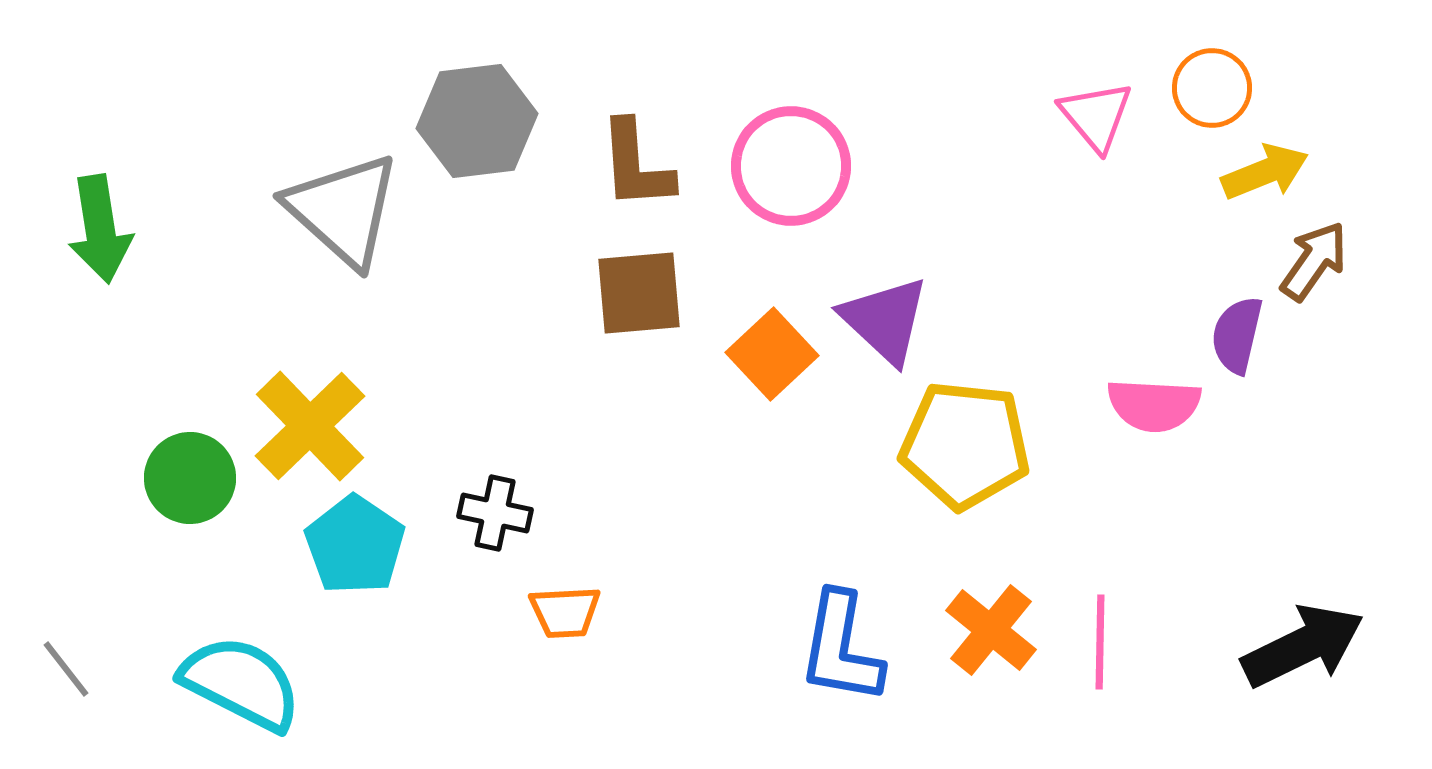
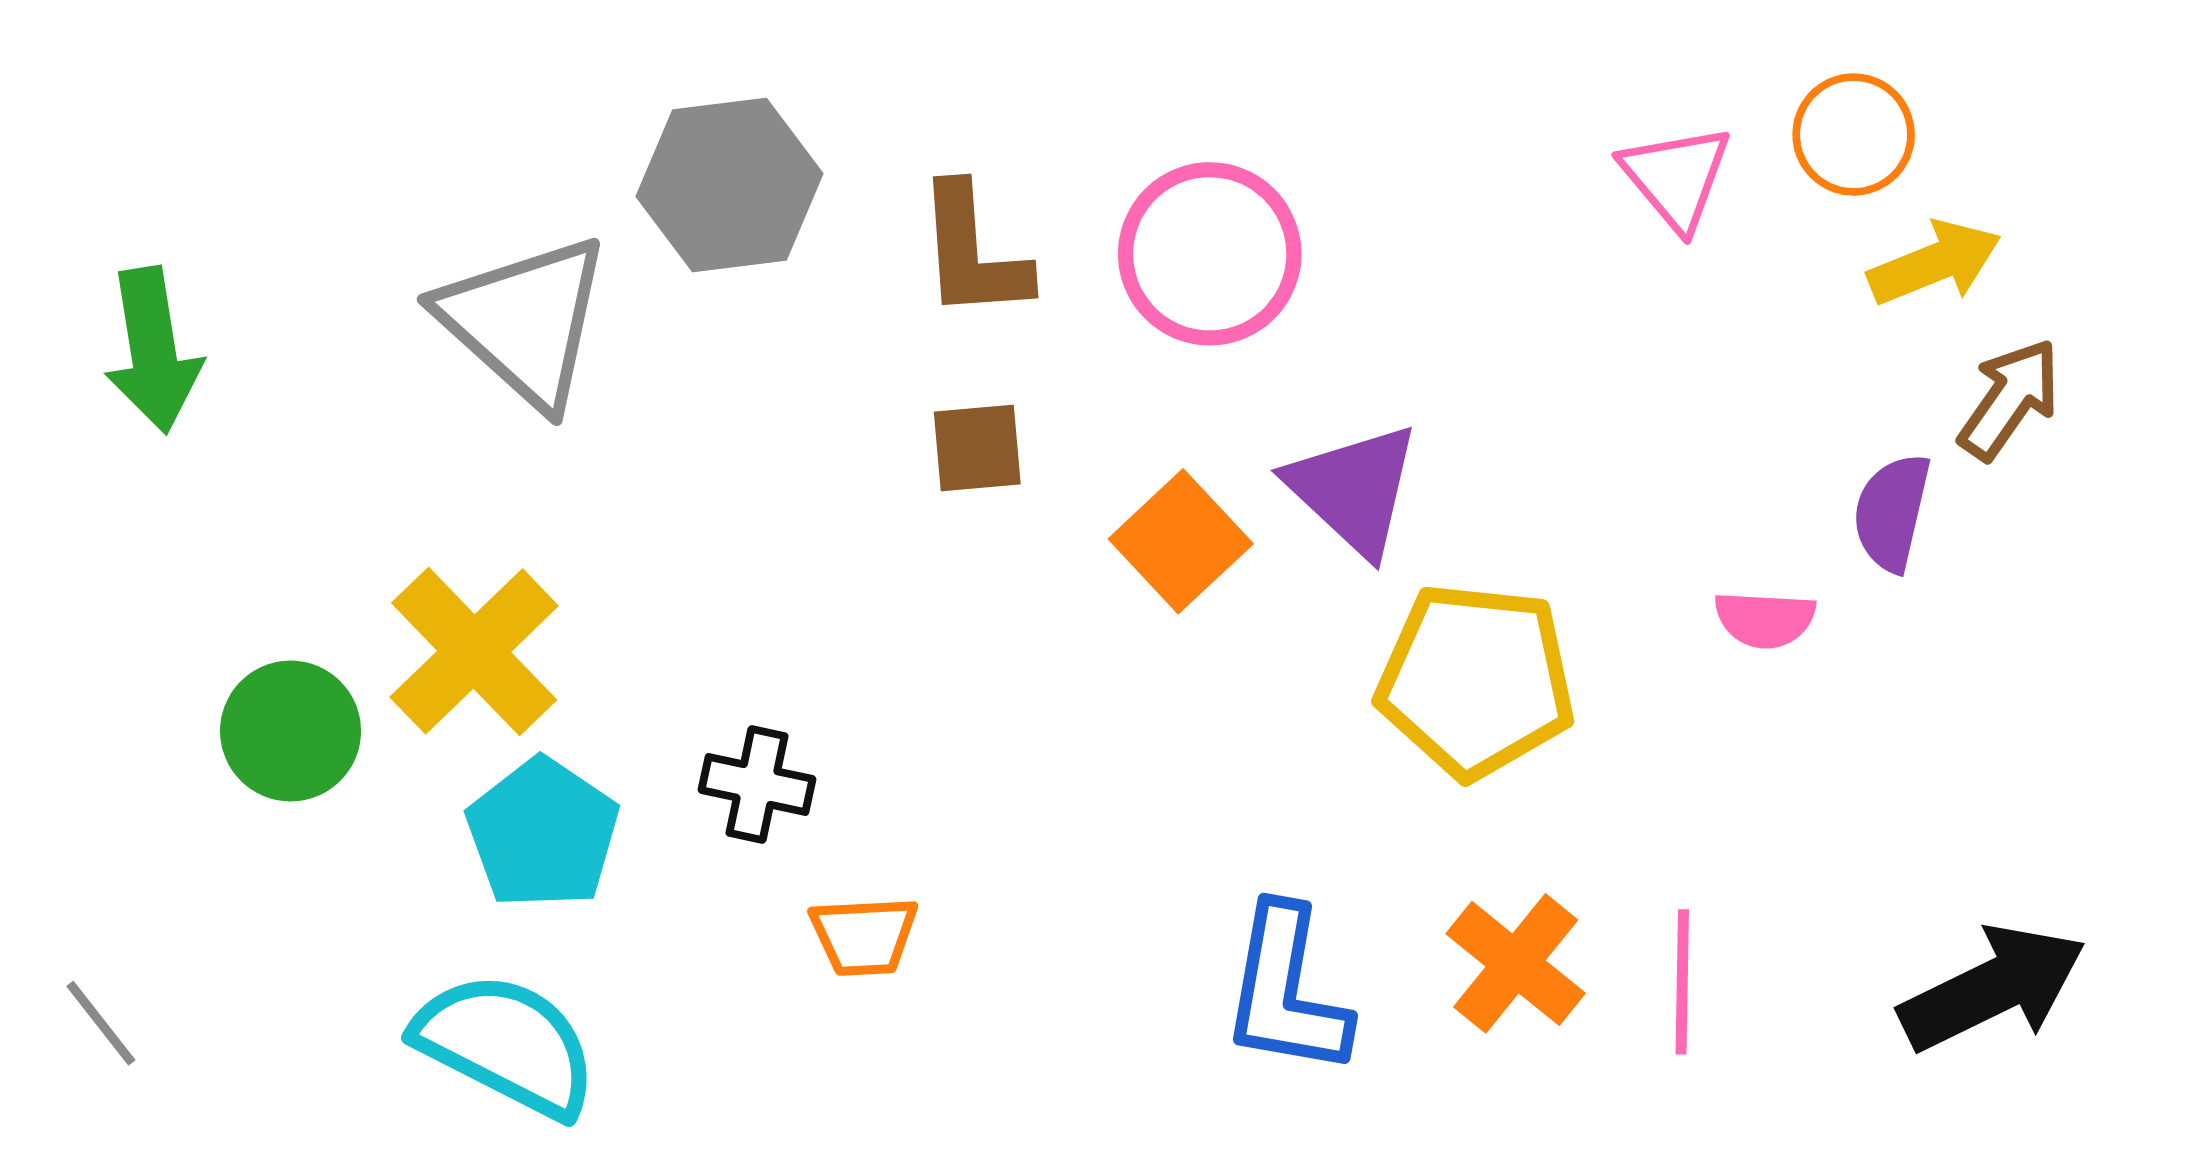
brown square: (639, 293) -> (977, 448), size x0.7
pink semicircle: (1154, 405) -> (1765, 619), size x0.7
cyan semicircle: (241, 683) -> (506, 1045), moved

